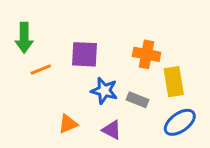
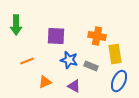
orange line: (41, 69) -> (27, 61), moved
blue ellipse: (180, 122) -> (119, 81), turned -30

